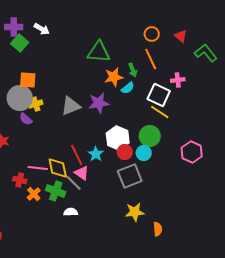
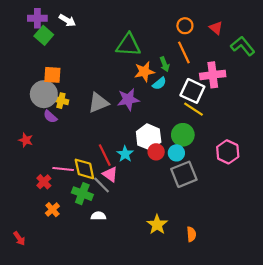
pink cross: (178, 80) -> (213, 75), size x1.6
yellow cross: (36, 104) -> (61, 101), turned 32
gray square: (130, 176) -> (184, 174), moved
red cross: (20, 180) -> (44, 182), turned 32
orange cross: (34, 194) -> (52, 210), moved
yellow star: (135, 212) -> (157, 225), moved, turned -30

